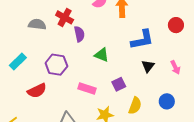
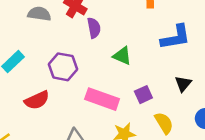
black triangle: (148, 66) -> (183, 84), moved
pink rectangle: (87, 89) -> (102, 99), size x1.4
yellow semicircle: (135, 106) -> (164, 123), turned -54

